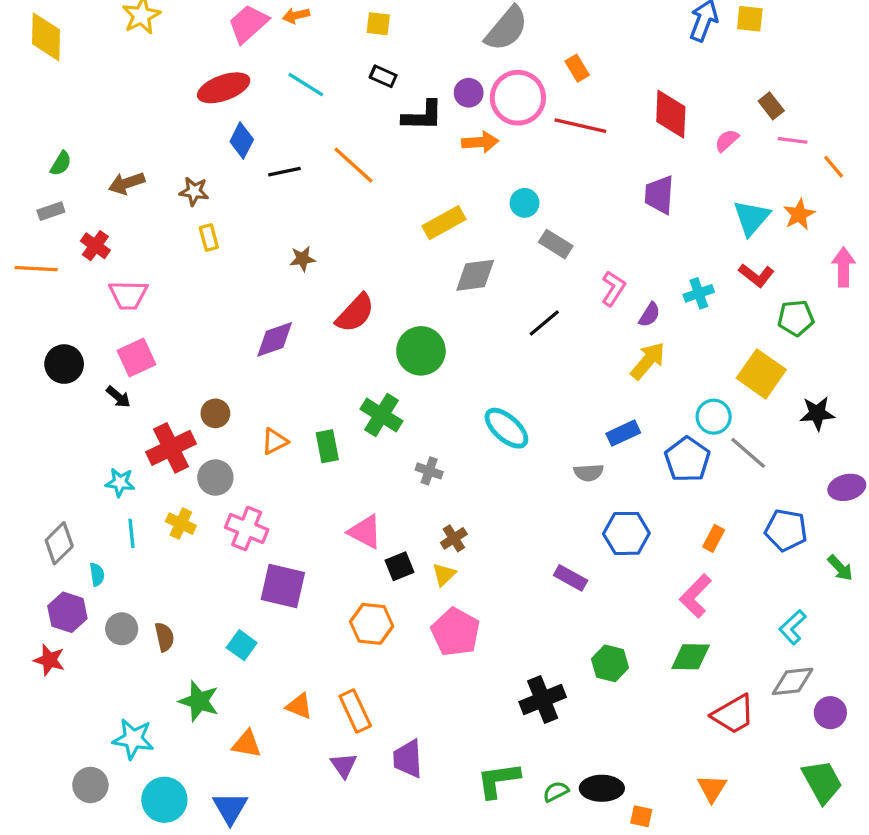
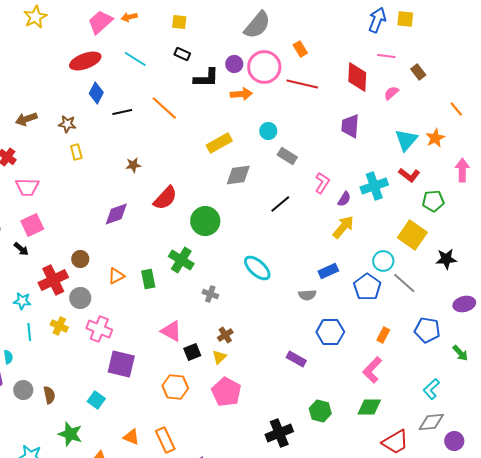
pink line: (793, 140) -> (386, 56), moved
cyan cross: (699, 293) -> (374, 186), size x1.5

